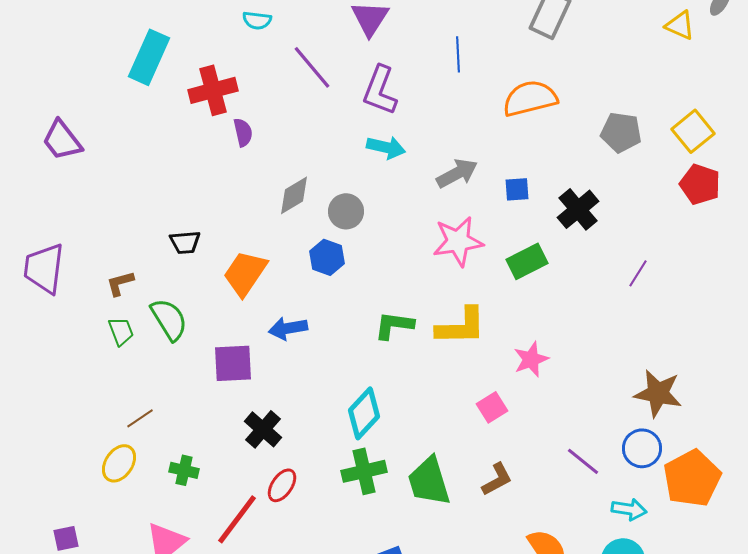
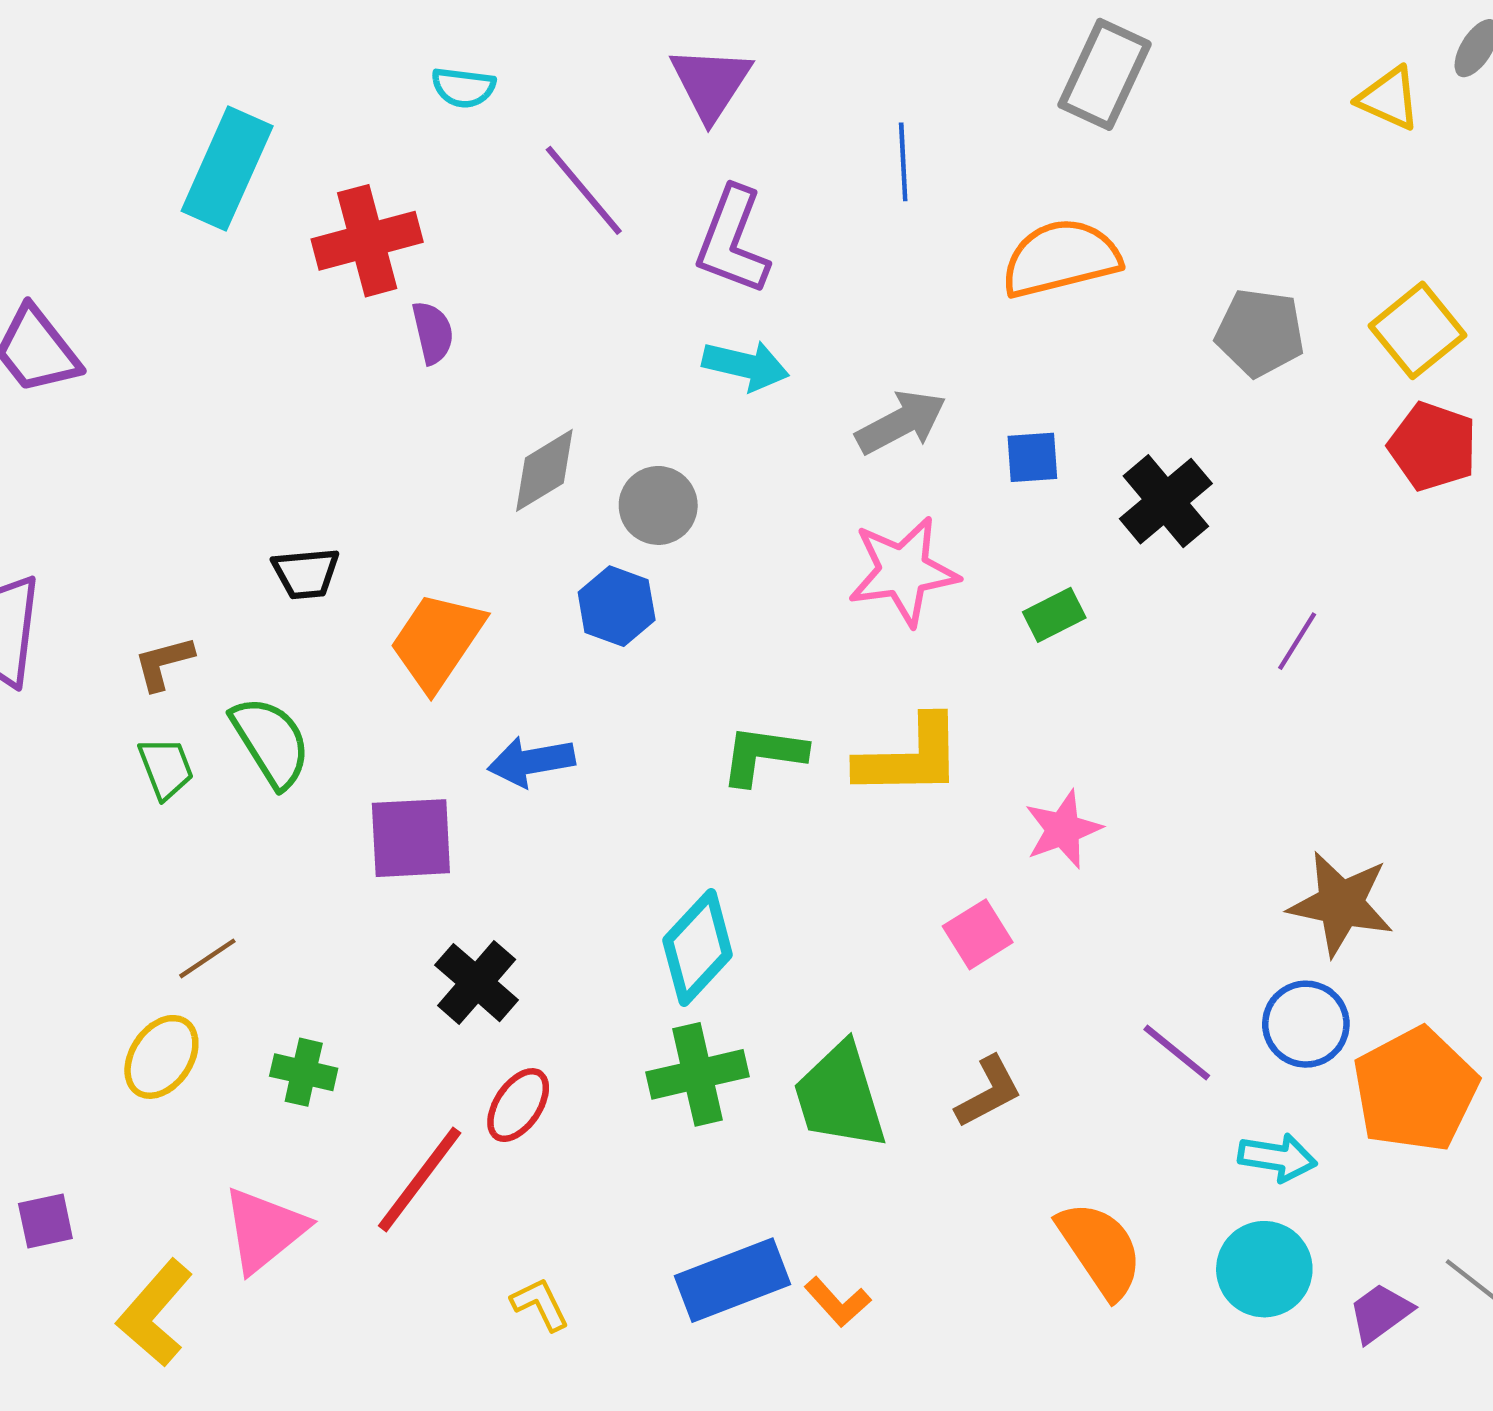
green rectangle: (527, 261) -> (1054, 615), size x0.7

